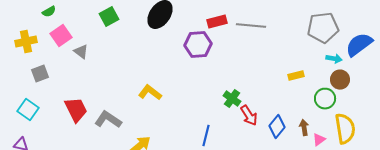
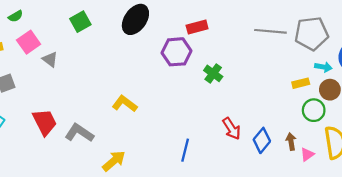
gray line: (251, 26) -> (270, 31), moved
yellow rectangle: (296, 76) -> (301, 83), moved
green cross: (232, 99) -> (213, 73), moved

